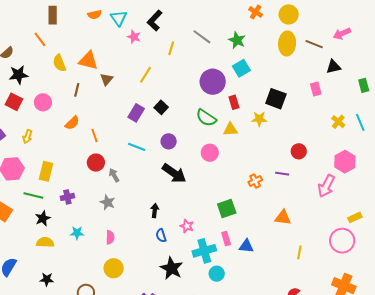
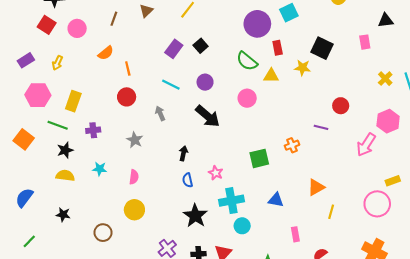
gray arrow: (114, 175) -> (160, 113), moved
orange cross: (255, 181) -> (292, 145), moved
orange triangle: (283, 218) -> (316, 187), moved, turned -42
pink rectangle: (226, 238) -> (295, 234), moved

